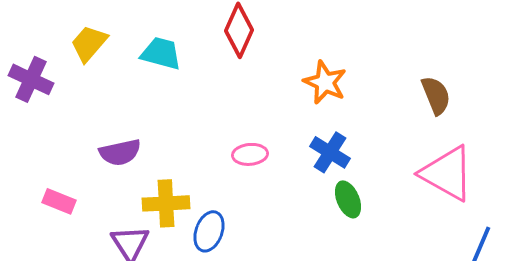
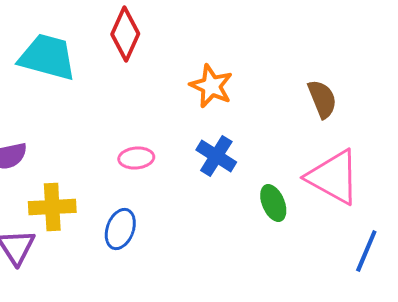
cyan trapezoid: (161, 53) -> (47, 57), size x1.4
green ellipse: (348, 199) -> (273, 203), moved
blue ellipse: (209, 231) -> (120, 229), moved

